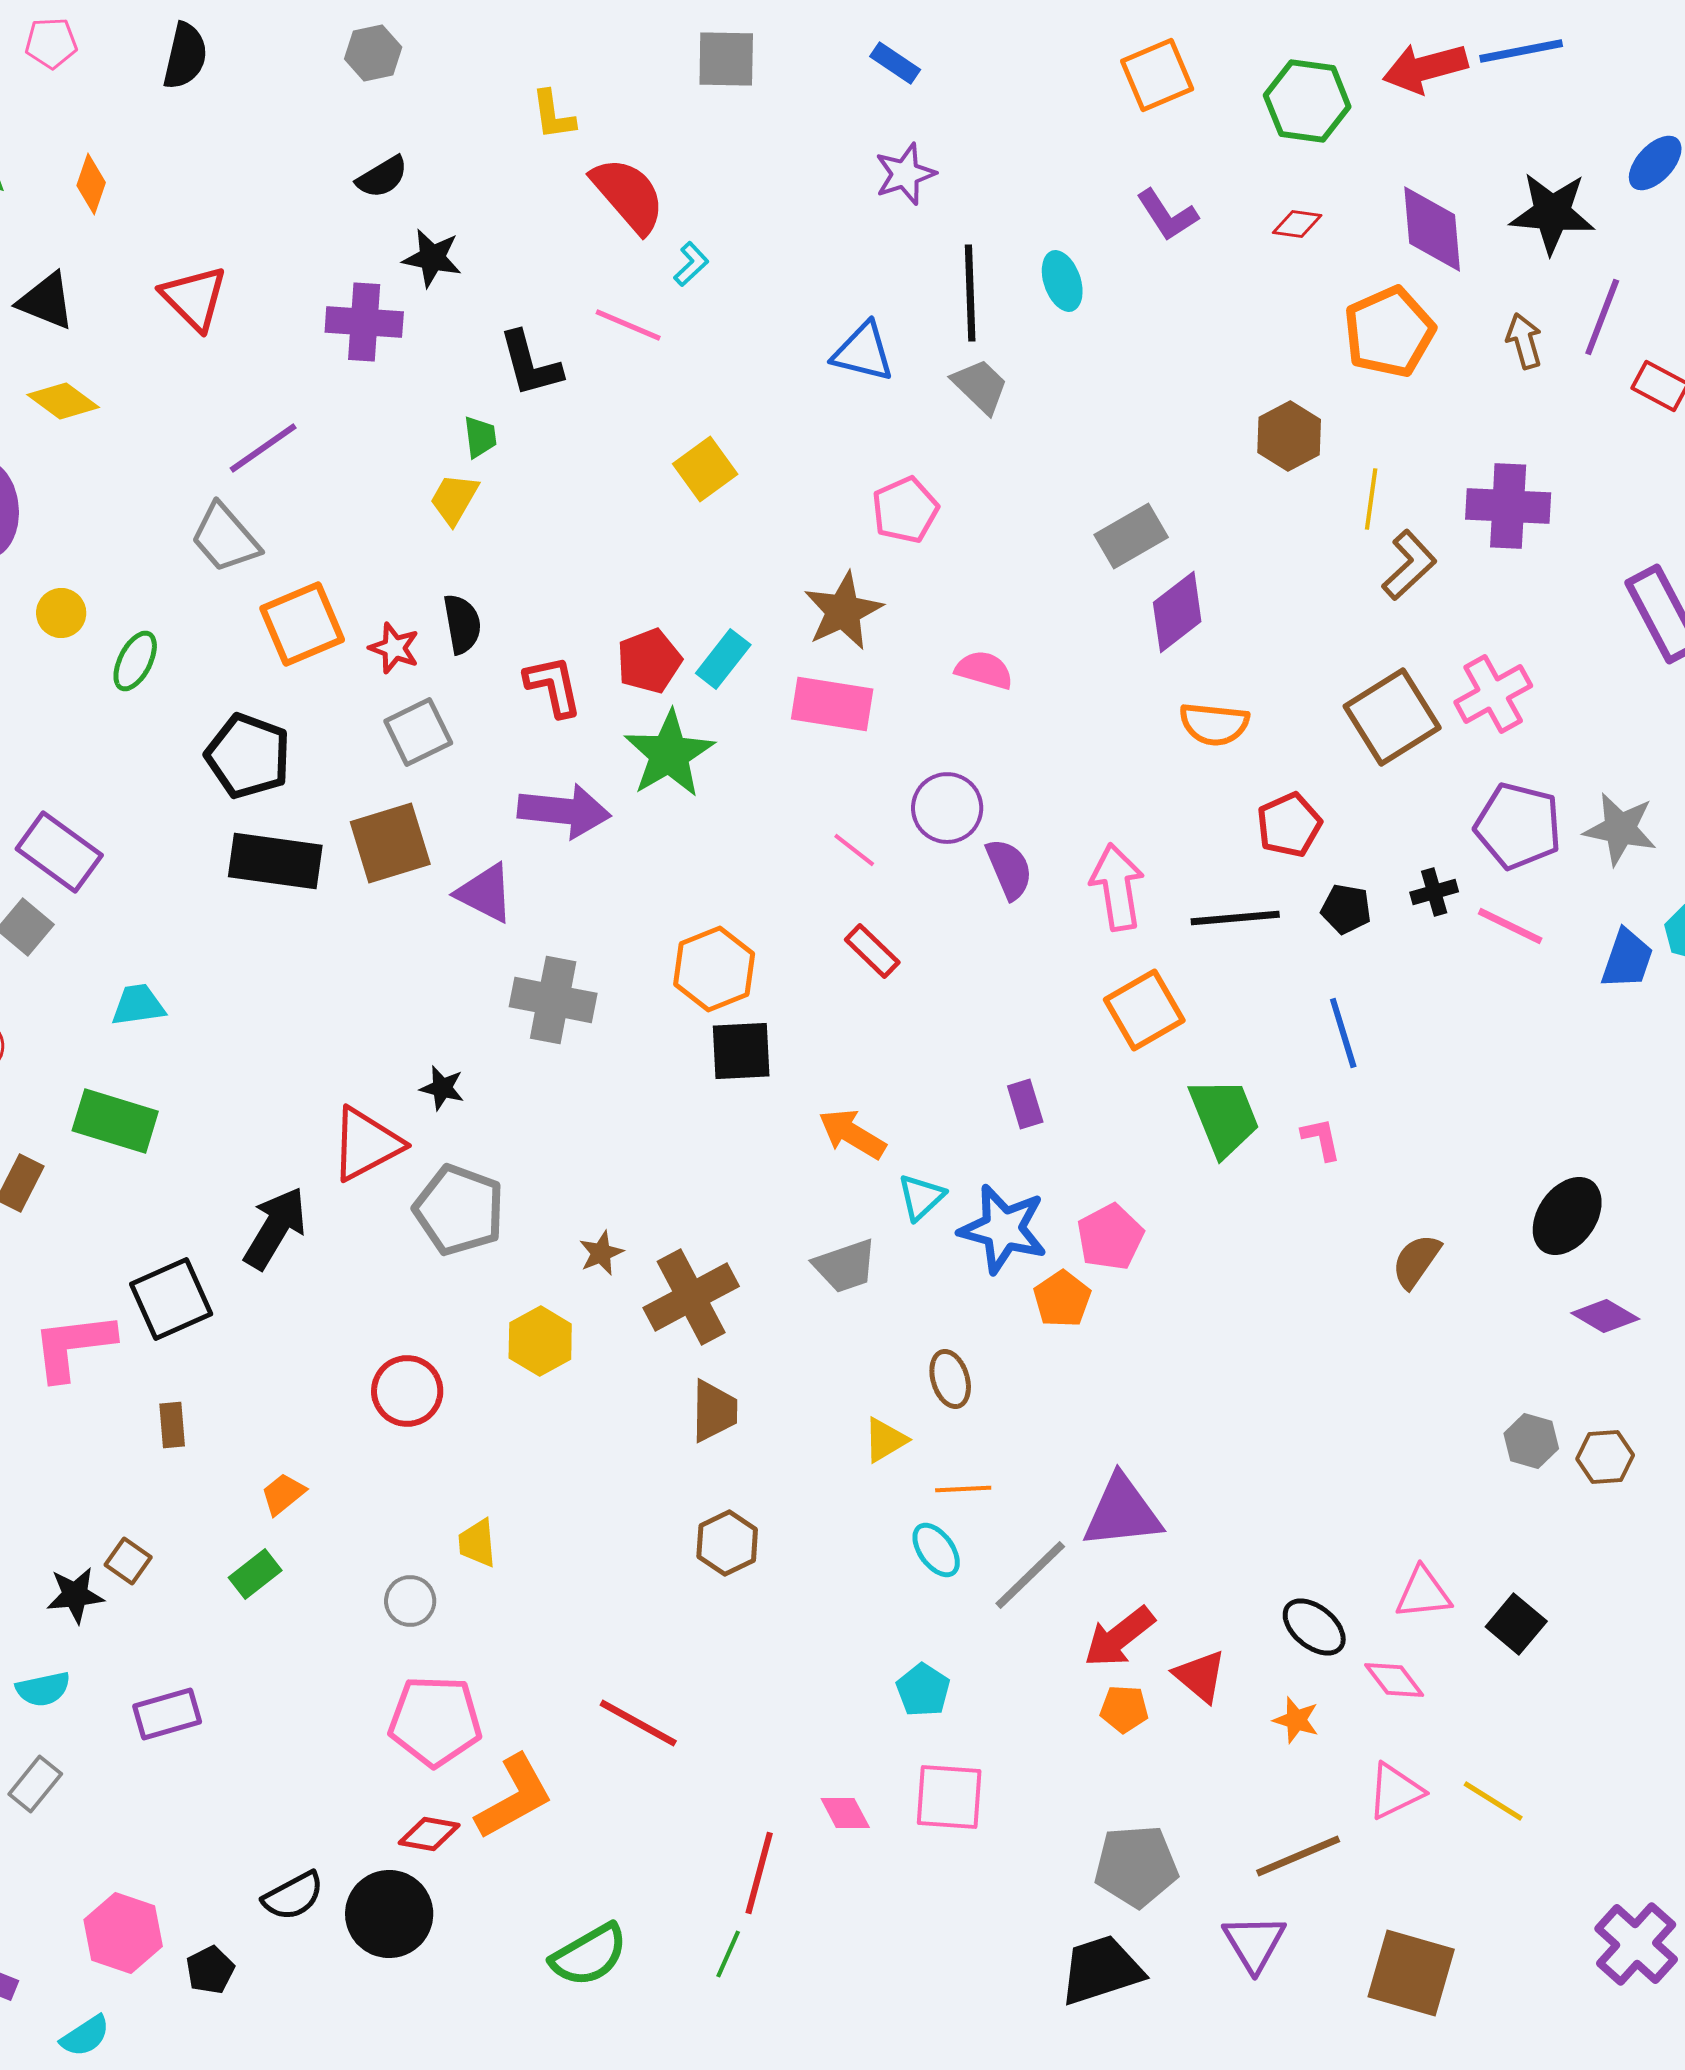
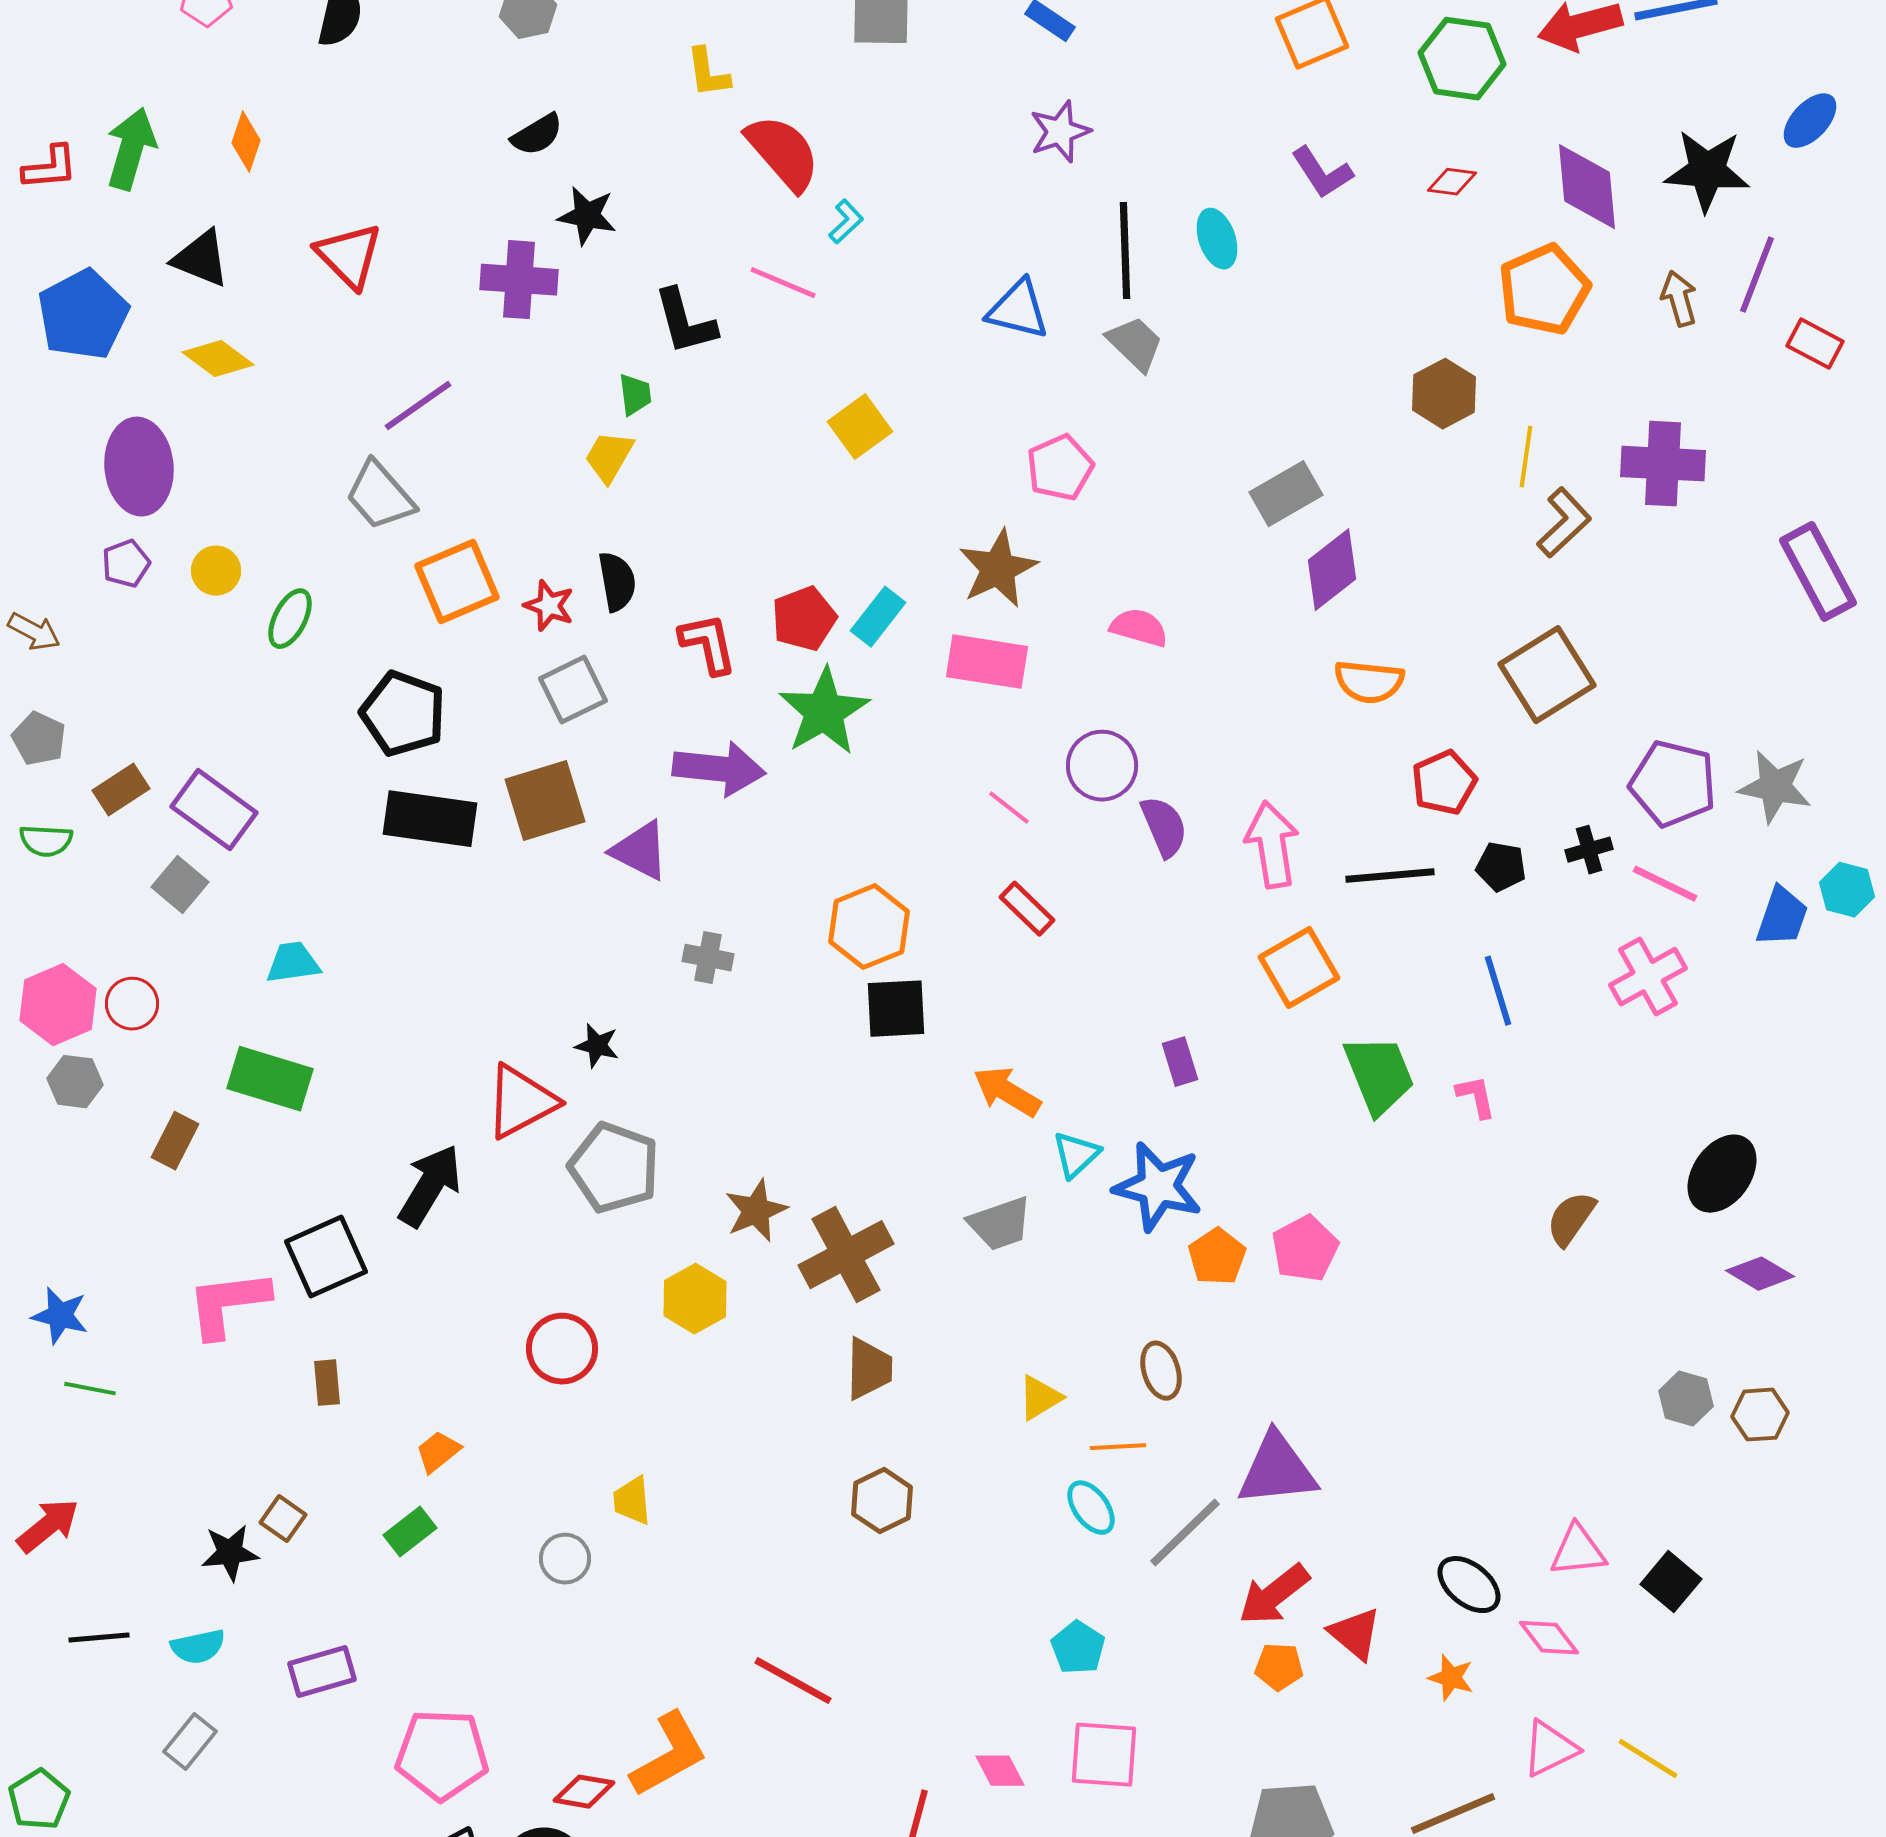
pink cross: (1493, 694) -> (1648, 977), moved
gray cross: (553, 1000) -> (708, 958), size x0.6
pink pentagon: (1110, 1237) -> (1305, 1249), moved
brown star: (601, 1253) -> (756, 1211), size x1.4
brown ellipse: (950, 1379) -> (1161, 1371), moved
pink pentagon: (435, 1721) -> (442, 1755), moved

